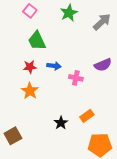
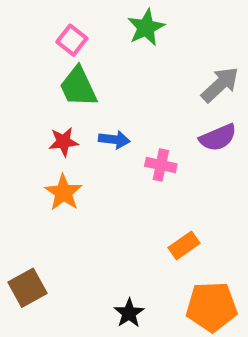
pink square: (30, 11) -> (72, 40), moved
gray arrow: (102, 22) -> (220, 85), moved
black star: (61, 123) -> (129, 313), moved

